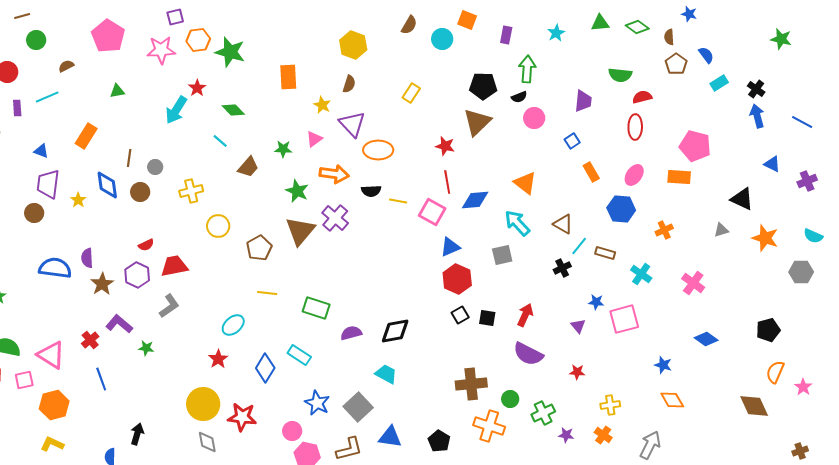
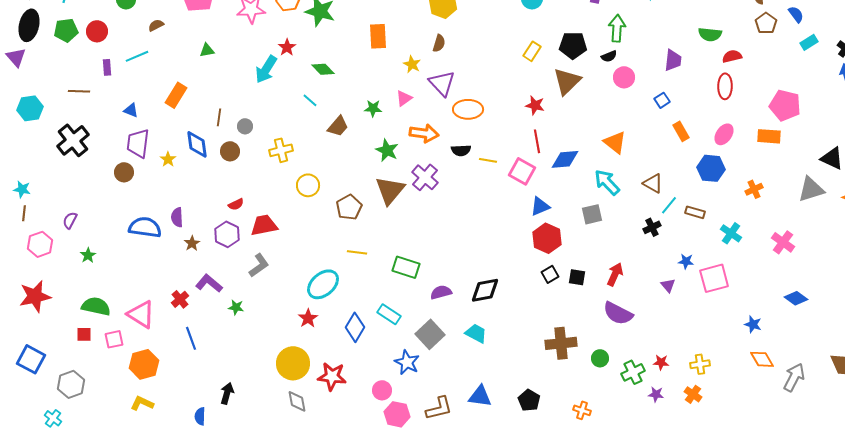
yellow rectangle: (411, 93) -> (532, 51), moved
gray triangle: (721, 230) -> (811, 189), size x1.8
brown star: (102, 284) -> (192, 243), size x0.7
cyan ellipse: (233, 325) -> (323, 284), size x1.4
red star: (577, 372) -> (661, 362), moved
gray square: (358, 407) -> (430, 334), moved
orange cross: (489, 426) -> (582, 410), moved, size x0.6
gray arrow: (650, 445) -> (794, 377), moved

